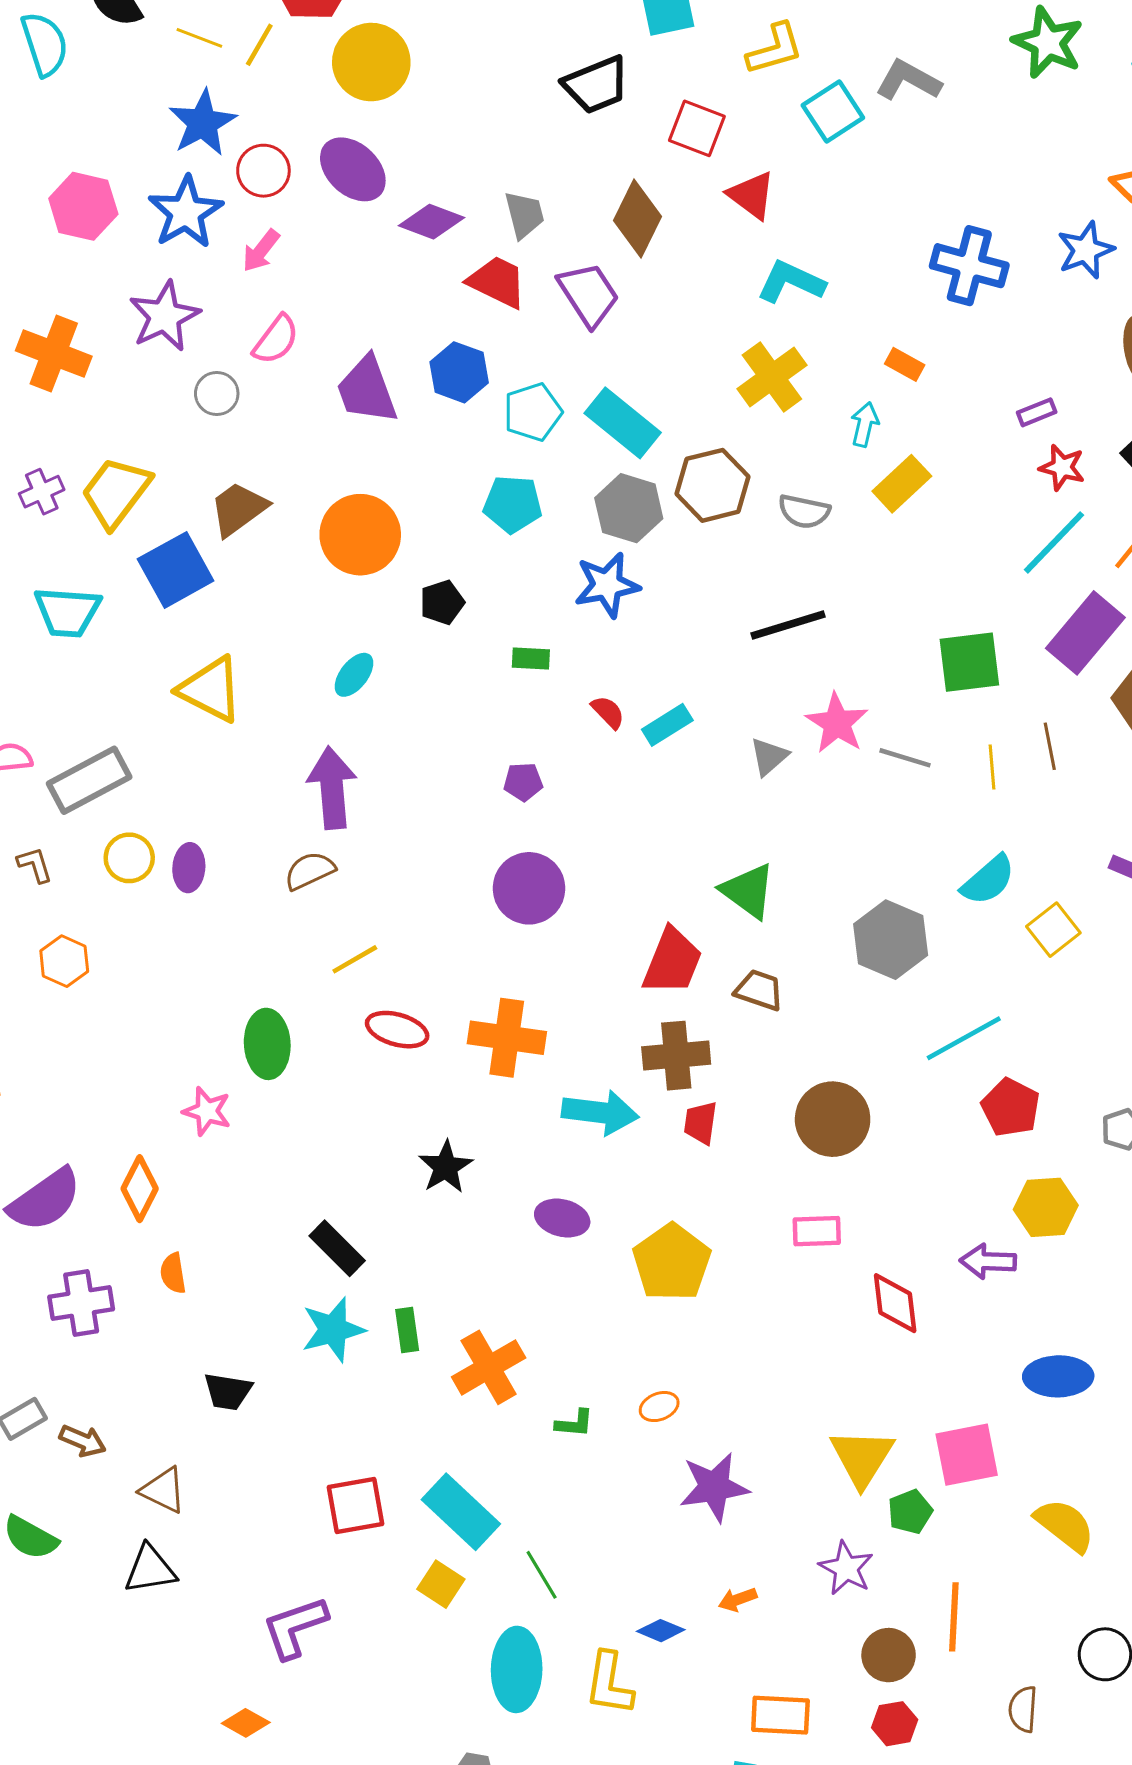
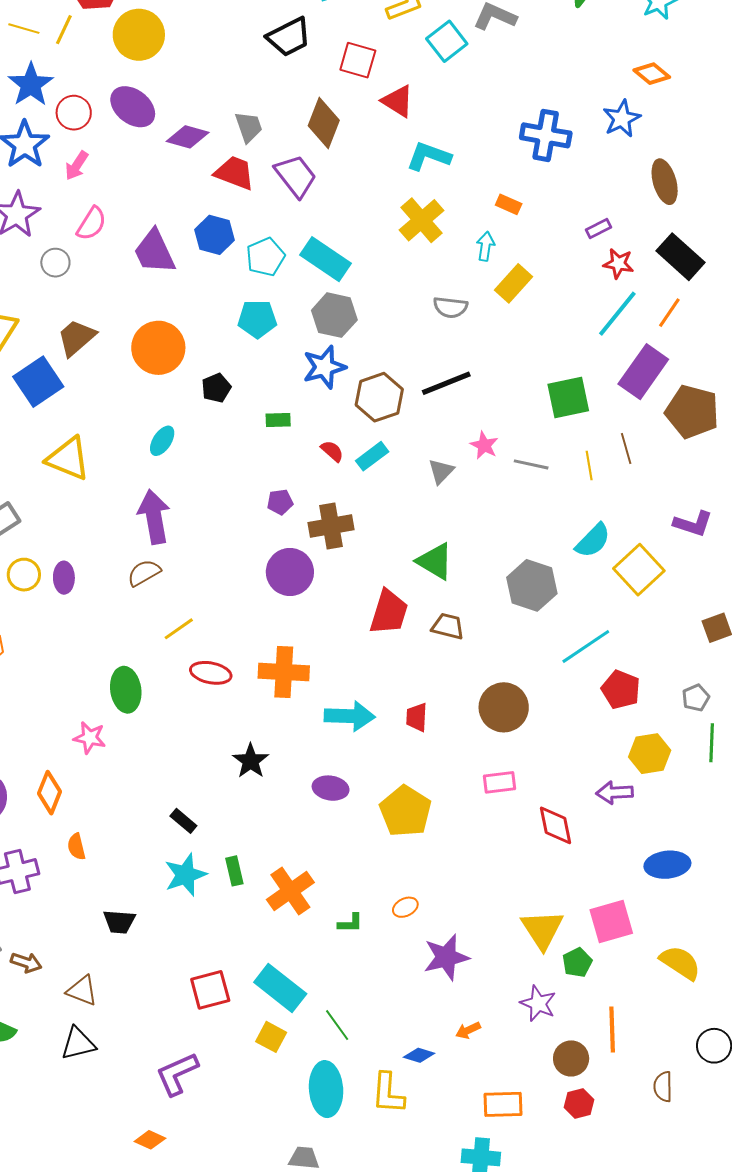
brown hexagon: (713, 485) -> (379, 397), moved
pink star: (837, 723) -> (484, 445), size x0.7
yellow square: (1053, 930) -> (639, 570), size x1.4
brown cross: (676, 1056) -> (331, 526), moved
black rectangle: (337, 1248) -> (183, 821), size x0.7

